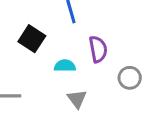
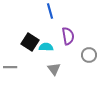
black square: (32, 39) -> (30, 42), moved

